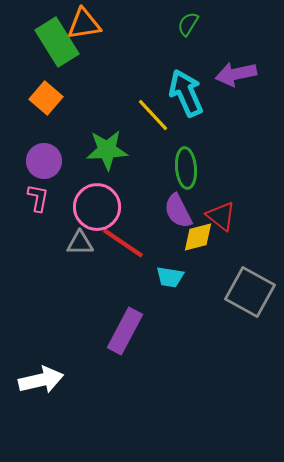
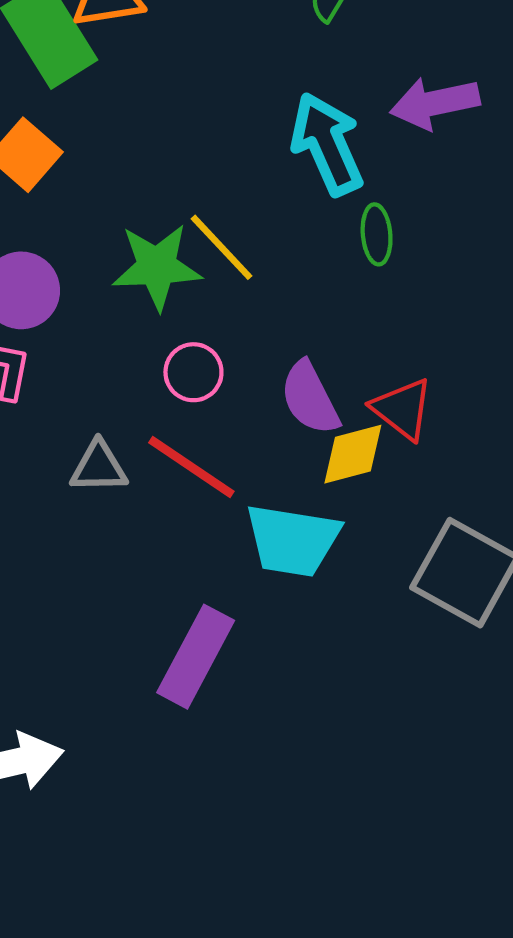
yellow line: (153, 115) -> (221, 247), moved
green ellipse: (186, 168) -> (377, 234), moved, size x0.7
pink circle: (97, 207) -> (193, 372), moved, size x0.6
cyan trapezoid: (170, 277) -> (293, 540), size x1.6

